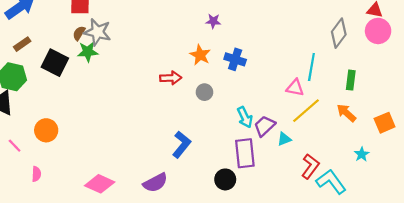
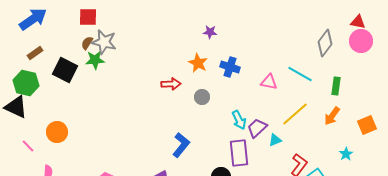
cyan line: (311, 67) -> (300, 74), turned -70
pink triangle: (295, 88) -> (269, 82), moved
orange arrow: (346, 113) -> (332, 116), turned -96

